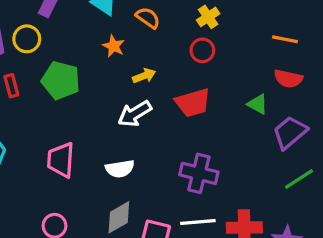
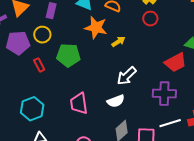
orange star: (114, 46) -> (96, 28), size x1.6
red trapezoid: (193, 103) -> (175, 62), moved
white arrow: (135, 114) -> (127, 76), moved

